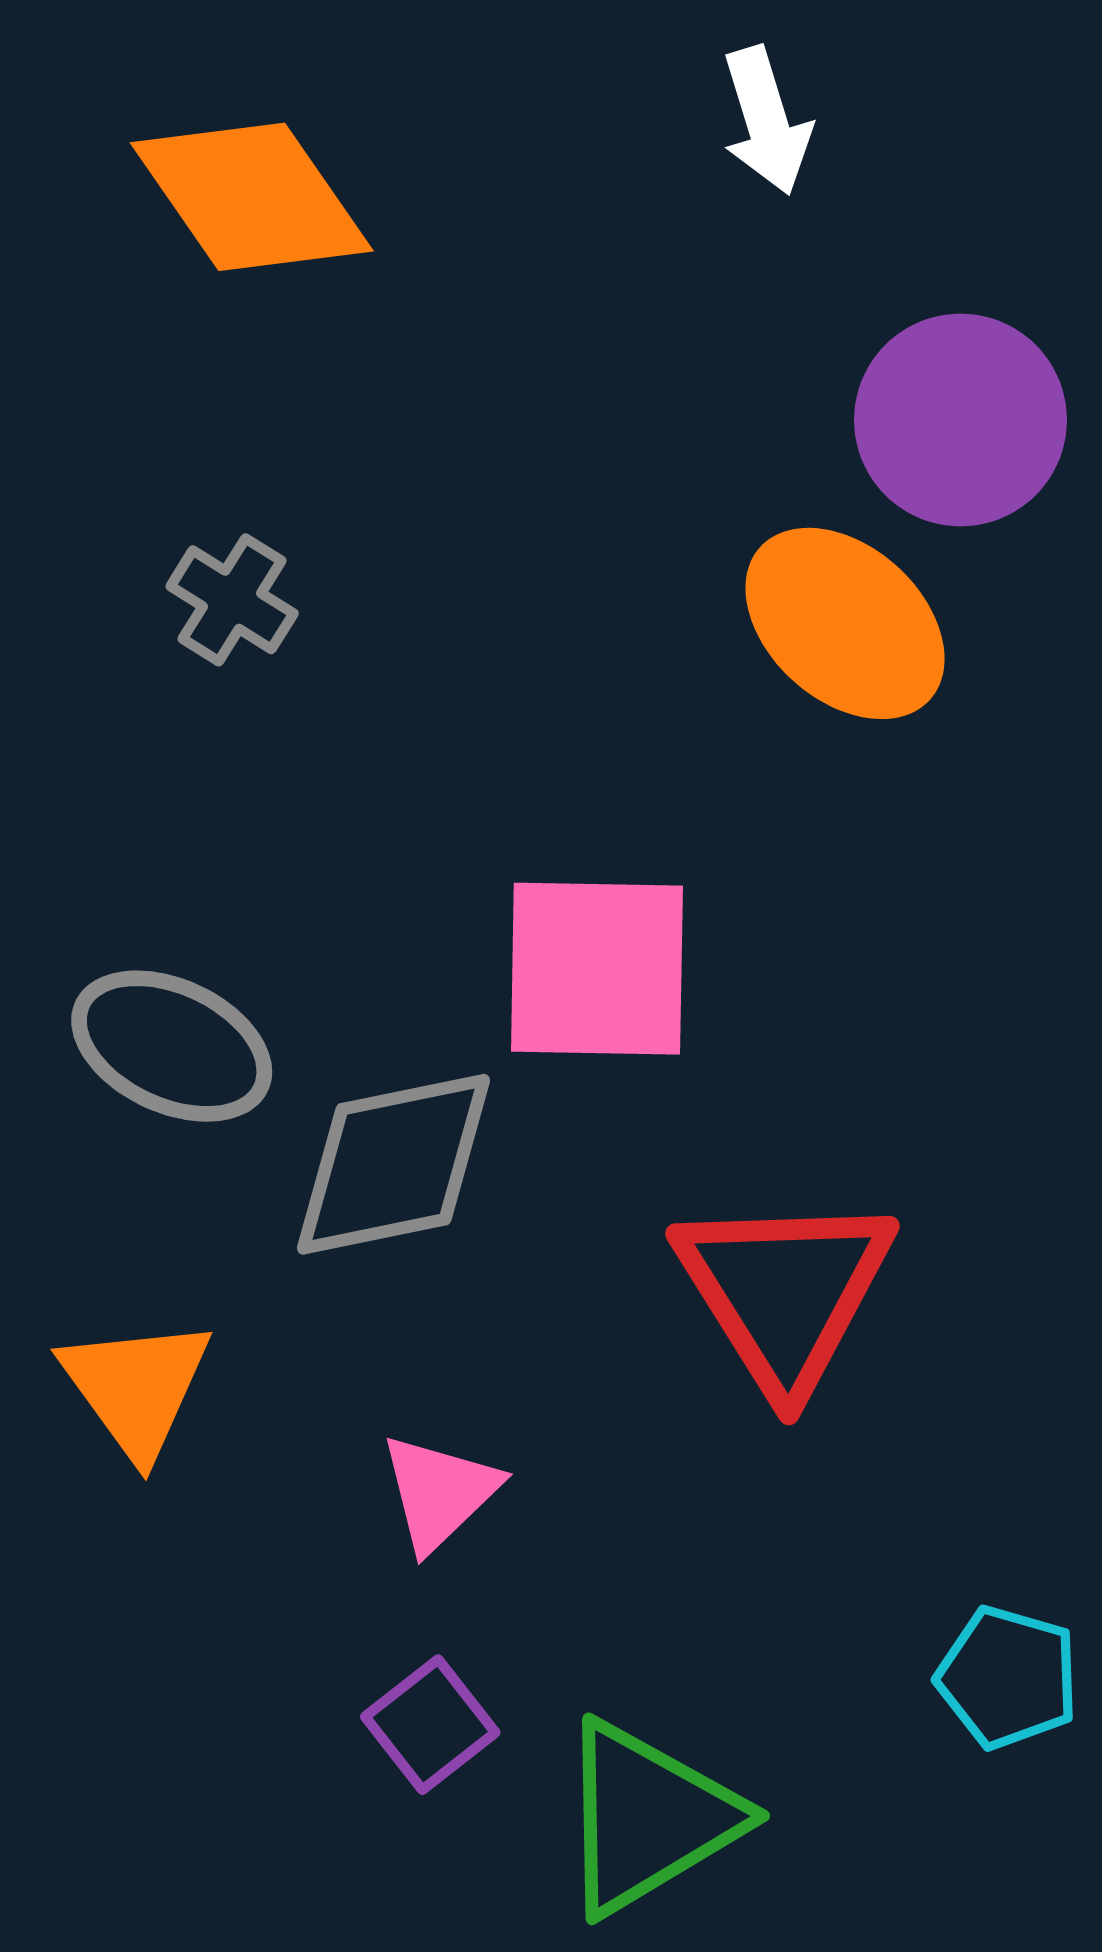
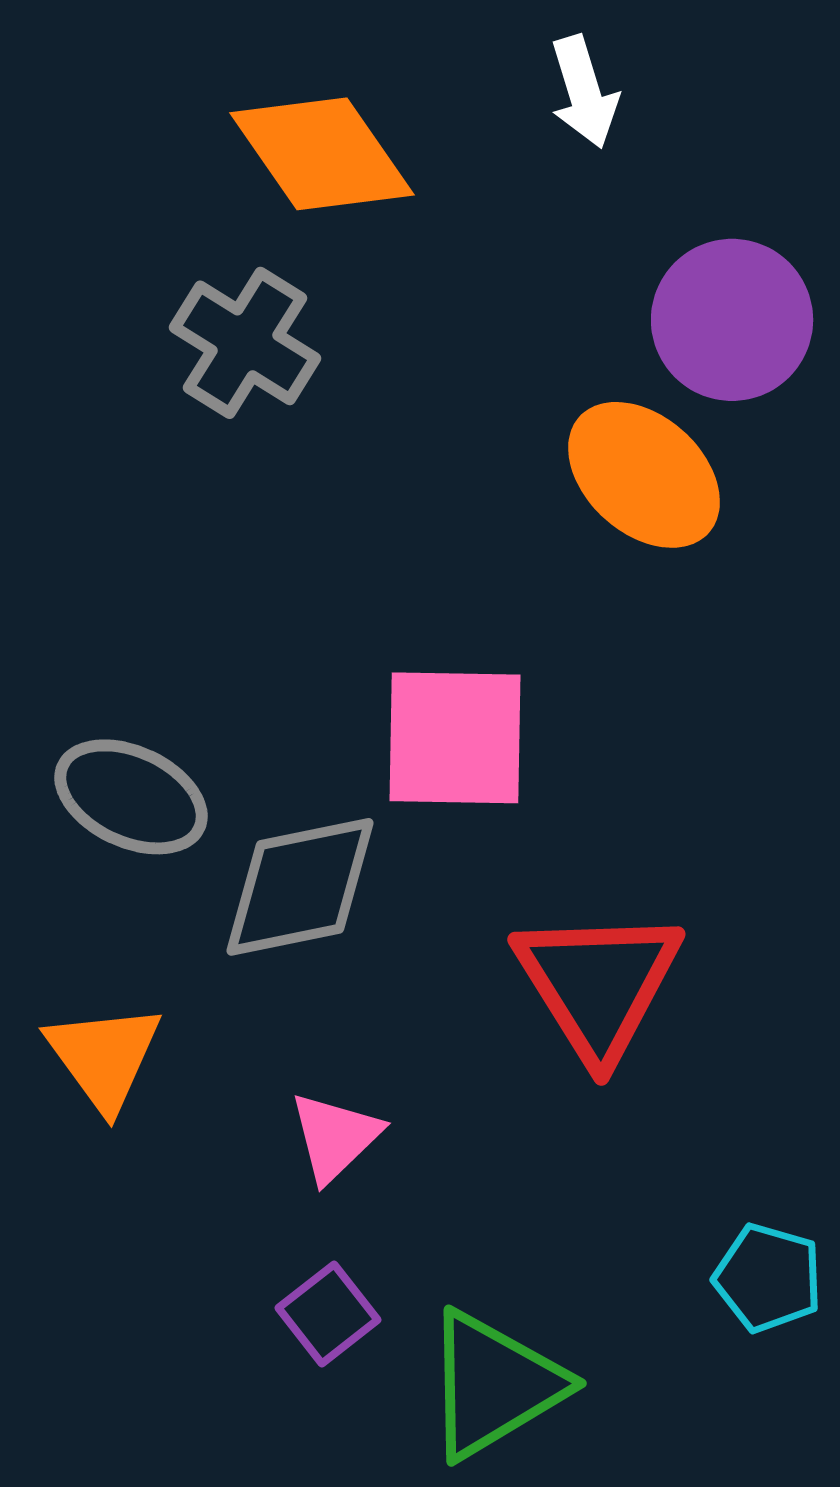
orange diamond: (252, 197) -> (322, 154), moved
gray cross: (232, 600) -> (245, 343), moved, size x1.5

